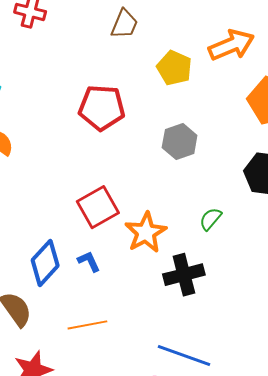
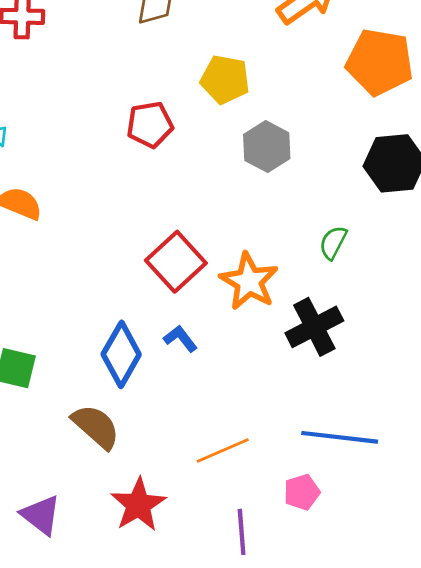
yellow pentagon: (174, 68) -> (225, 80), moved
red pentagon: (102, 108) -> (150, 125), size x0.7
orange line: (87, 325) -> (223, 450), moved

